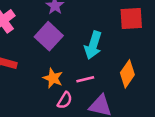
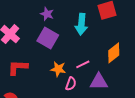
cyan arrow: (93, 45) -> (81, 24), moved
orange diamond: (127, 74) -> (114, 53), turned 30

